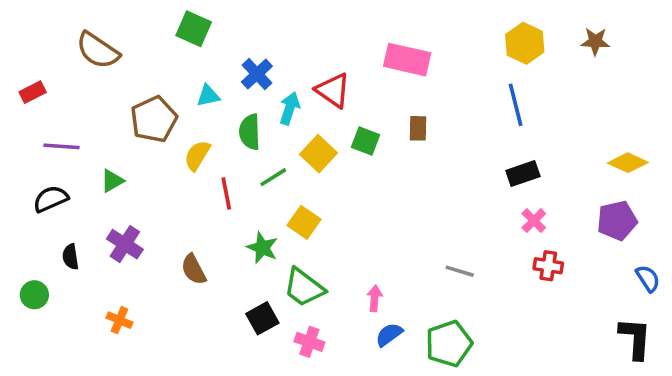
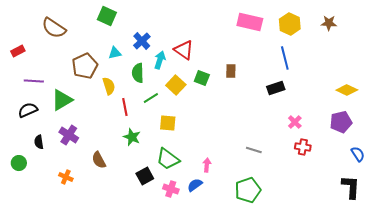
pink rectangle: (407, 60) -> (250, 22), moved
yellow semicircle: (197, 155) -> (109, 86), turned 132
black rectangle: (523, 174) -> (276, 88), moved
green triangle: (112, 181) -> (62, 100), size x1.6
yellow square: (304, 222) -> (168, 123), turned -30
green star: (262, 248) -> (132, 137), moved
brown semicircle: (194, 269) -> (99, 160), moved
blue semicircle: (389, 335) -> (195, 185), moved

